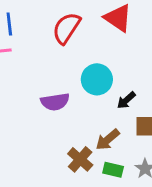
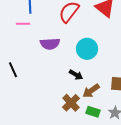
black arrow: (126, 100) -> (76, 75), moved, turned -112
purple semicircle: (55, 102) -> (50, 44), moved

